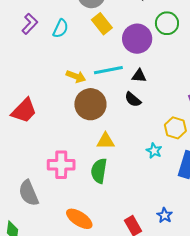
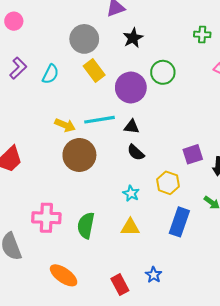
black semicircle: (133, 100) -> (136, 153), moved
yellow triangle: (106, 141) -> (130, 227), moved
cyan star: (154, 151) -> (131, 193), moved

